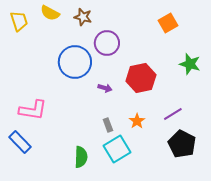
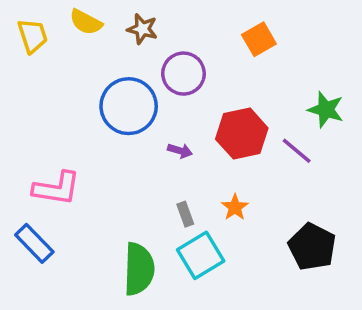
orange square: (168, 23) -> (259, 39), moved
purple line: (173, 114) -> (297, 151), moved, turned 72
green semicircle: (81, 157) -> (139, 269), size x1.4

